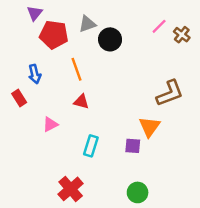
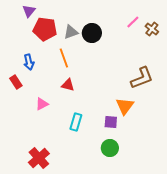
gray triangle: (87, 24) -> (71, 32), moved
red cross: (71, 189) -> (39, 158), moved
green circle: (138, 192) -> (110, 148), moved

